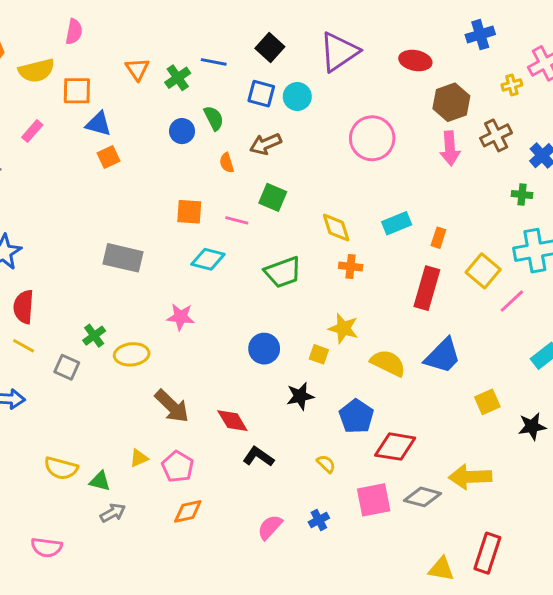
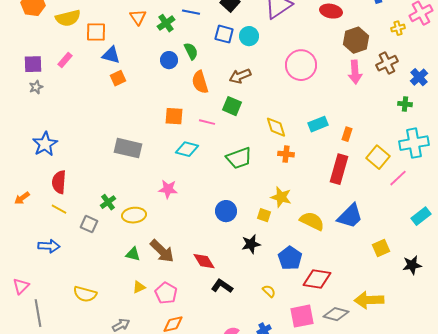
brown arrow: (266, 144) -> (240, 76), moved
orange semicircle: (227, 163) -> (200, 82), size x1.6
green triangle: (100, 481) -> (133, 254), moved

